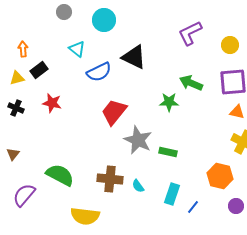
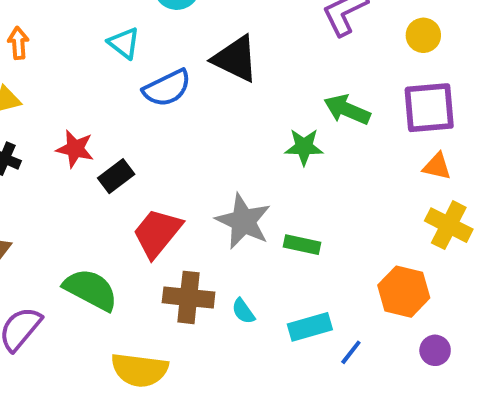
black rectangle: (39, 70) -> (116, 176), moved
red trapezoid: (114, 112) -> (157, 233), moved
cyan rectangle: (172, 194) -> (310, 327), turned 55

